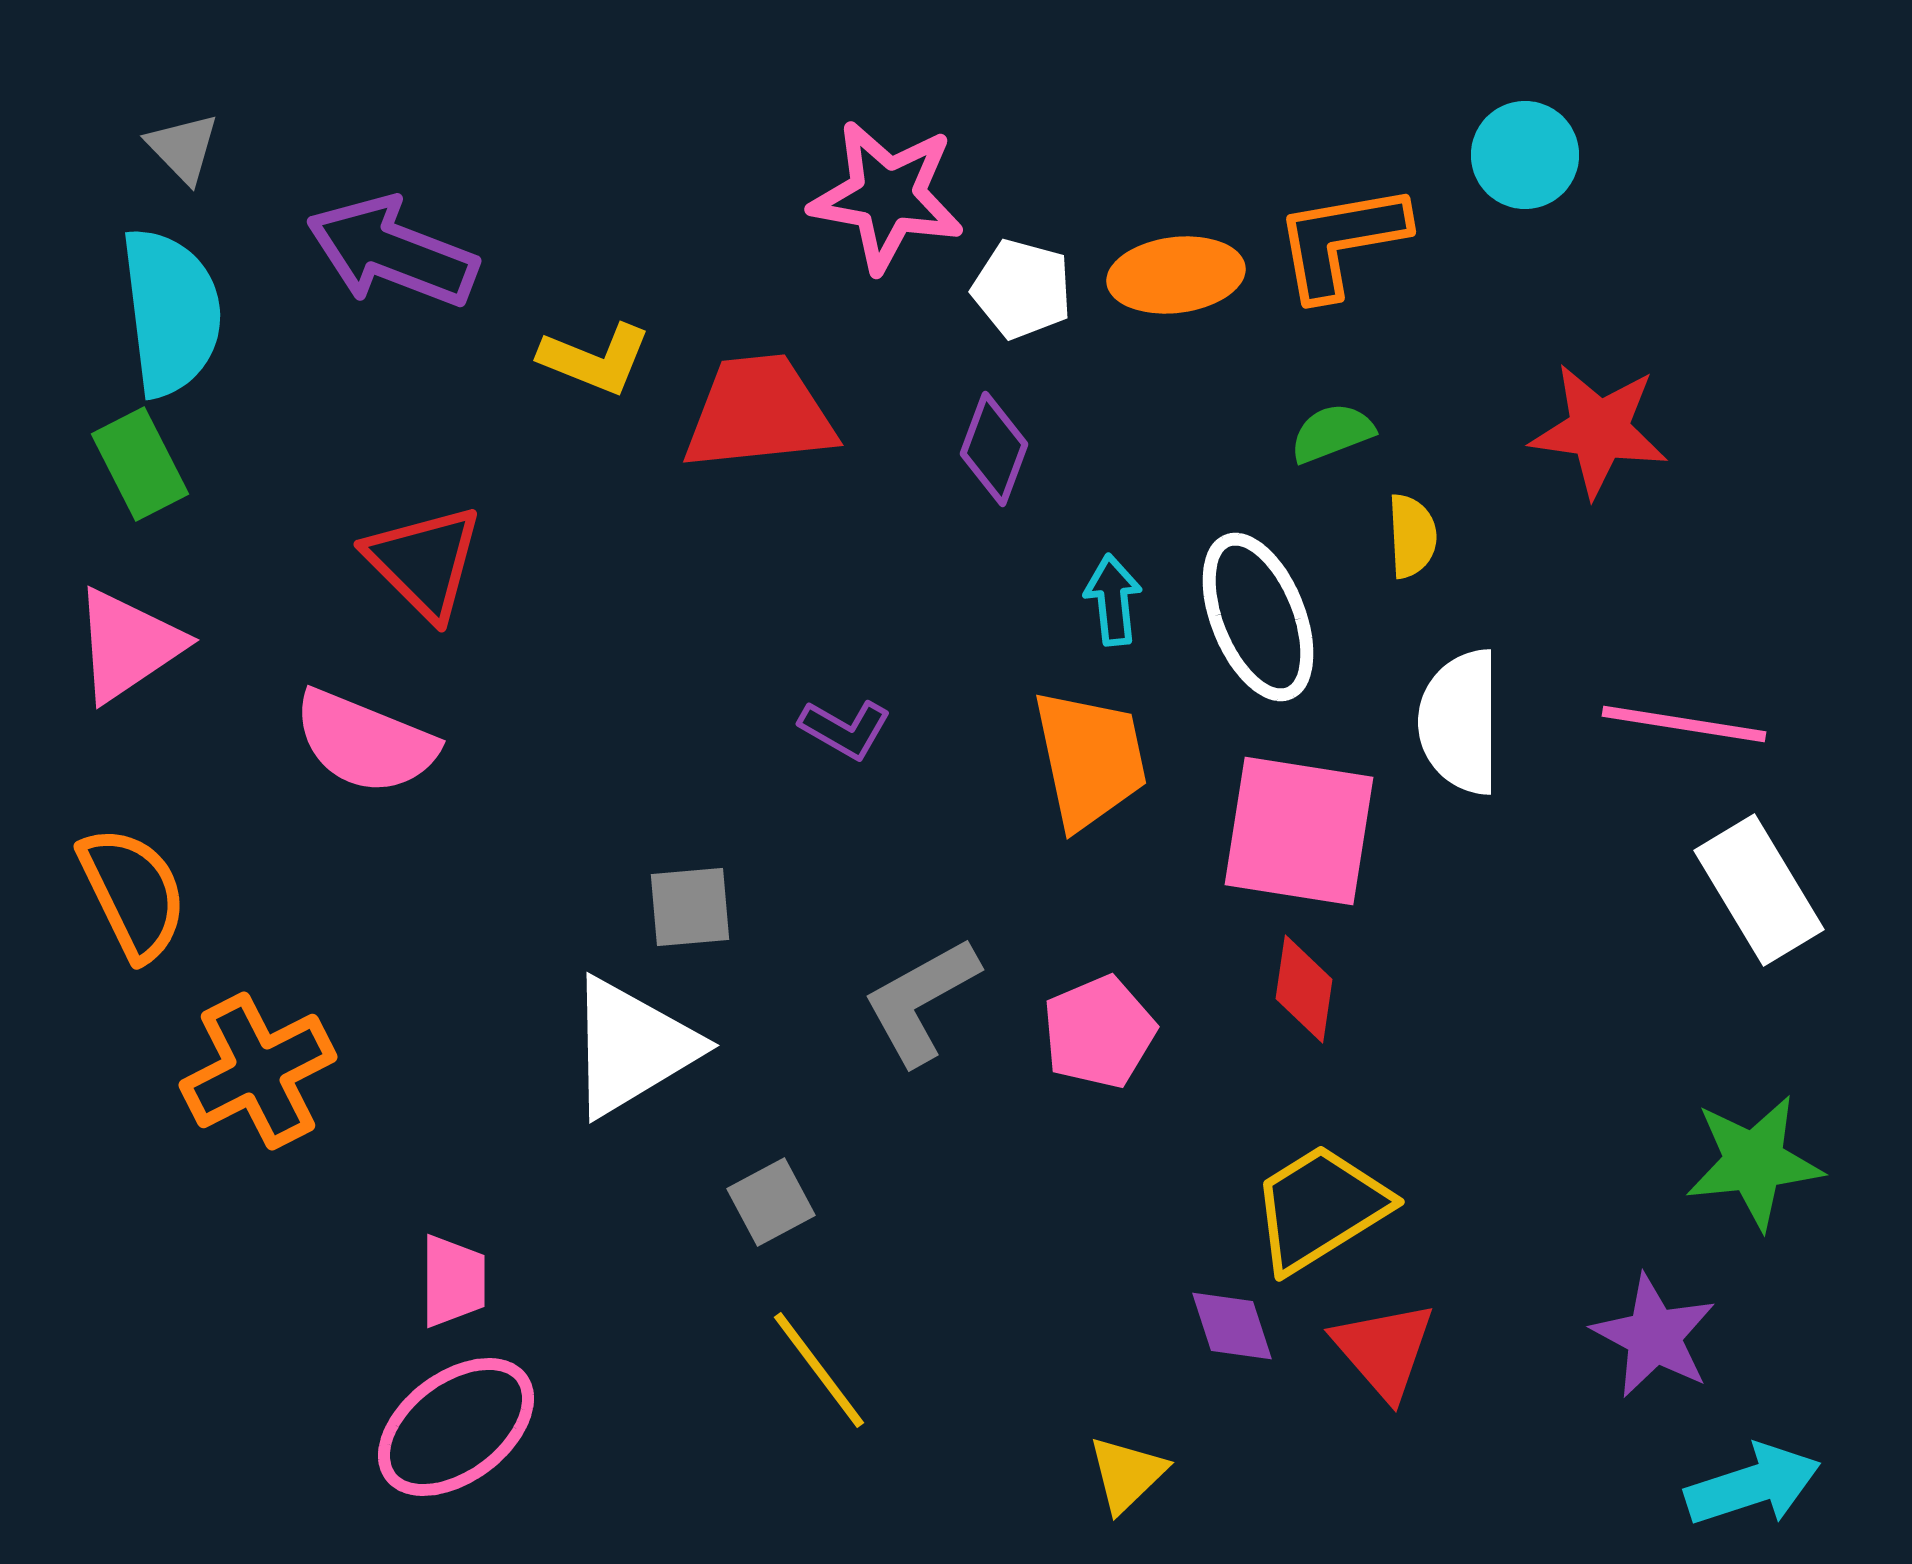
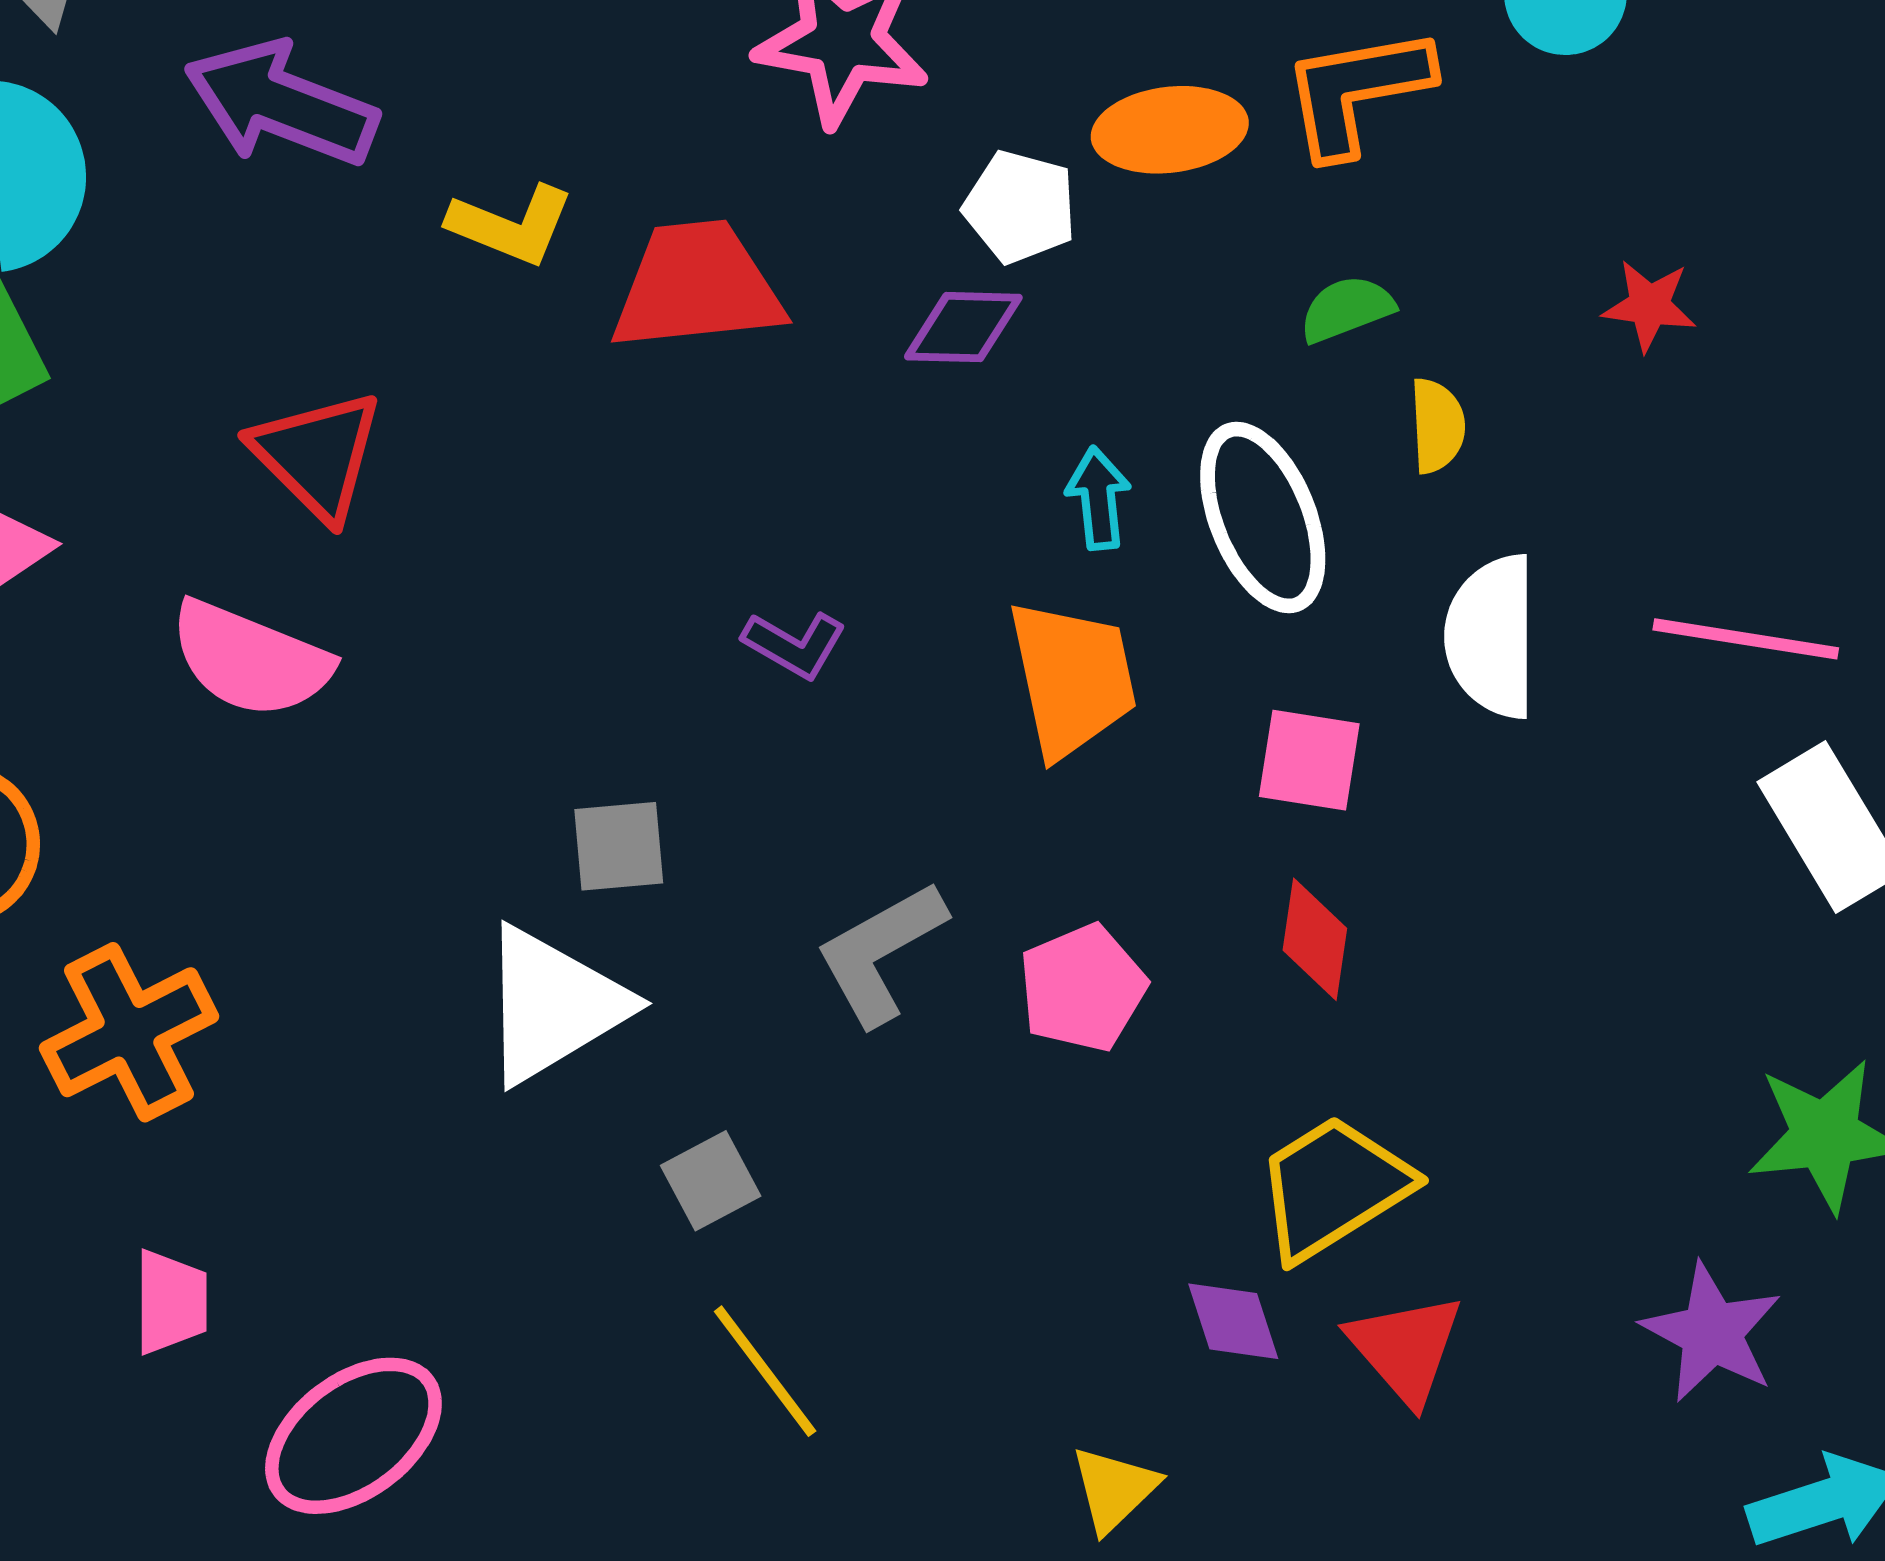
white pentagon: (1022, 289) -> (1020, 207), moved
red star: (1599, 430) -> (1649, 306), size x0.6
purple diamond: (994, 449) -> (963, 327), turned 71
pink square: (1299, 831) -> (1309, 760), size x0.6
pink trapezoid: (453, 1281) -> (171, 1302), moved

